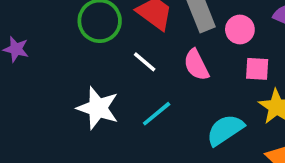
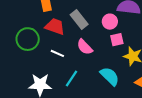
pink circle: (240, 30) -> (110, 22), moved
cyan semicircle: (225, 130) -> (110, 76), turned 95

